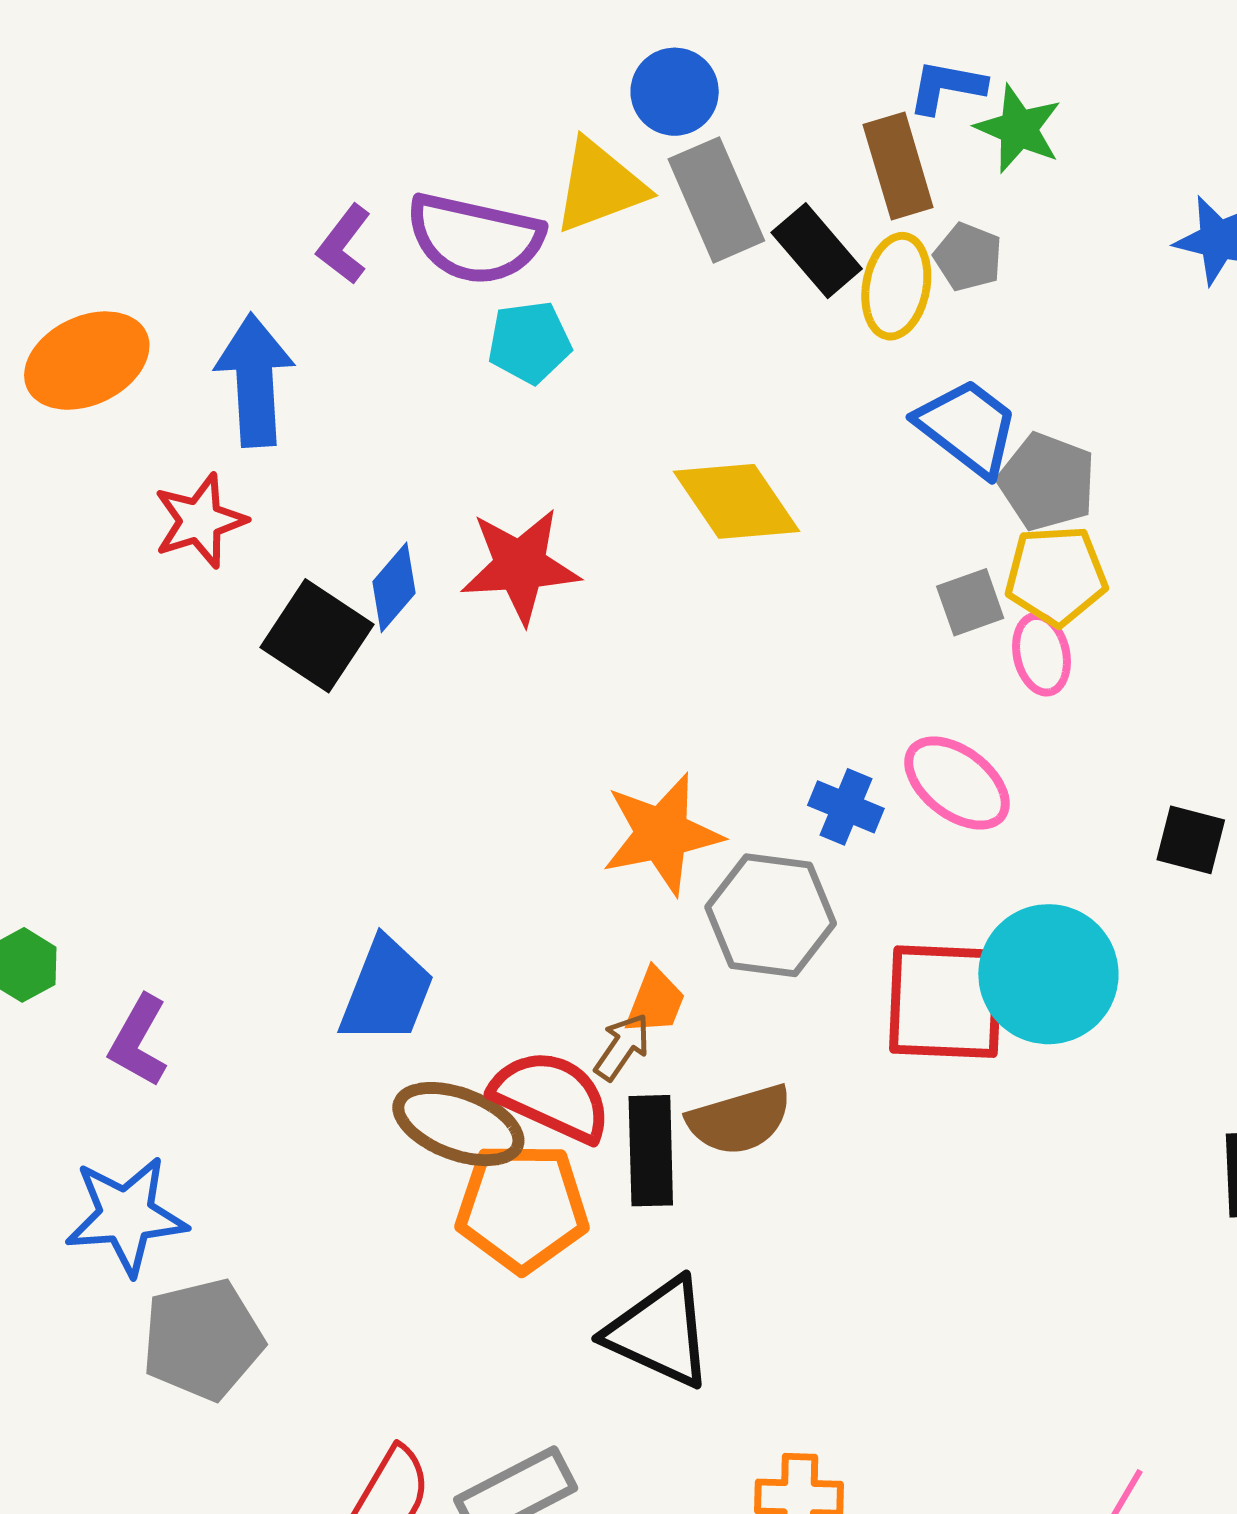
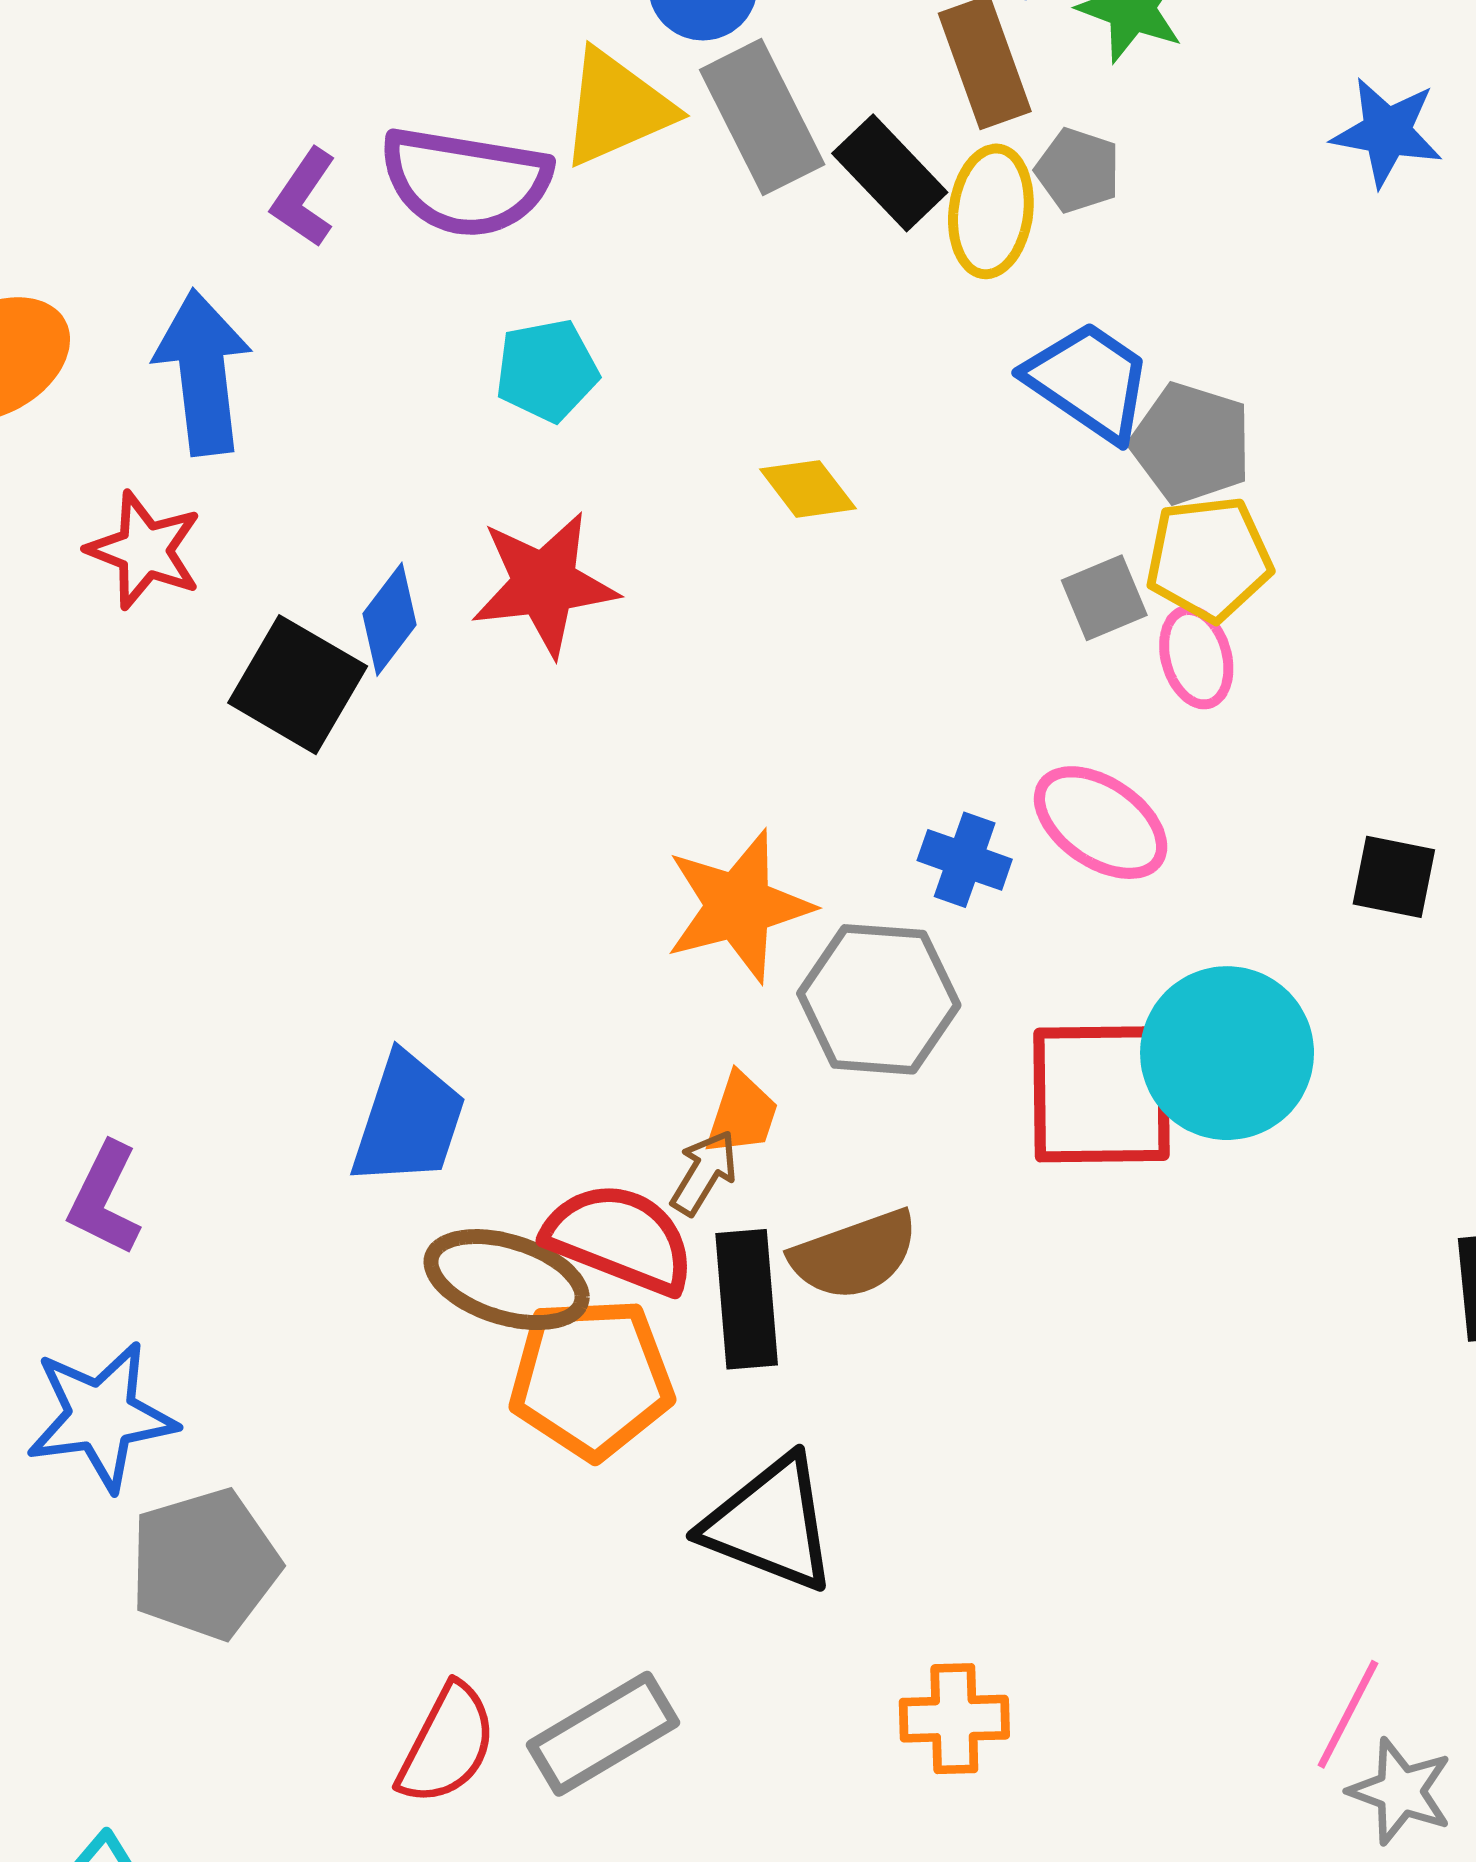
cyan pentagon: (529, 342) -> (547, 370), moved
yellow diamond: (737, 501) -> (808, 489), size x0.6
red star: (200, 521) -> (145, 550), turned -30

